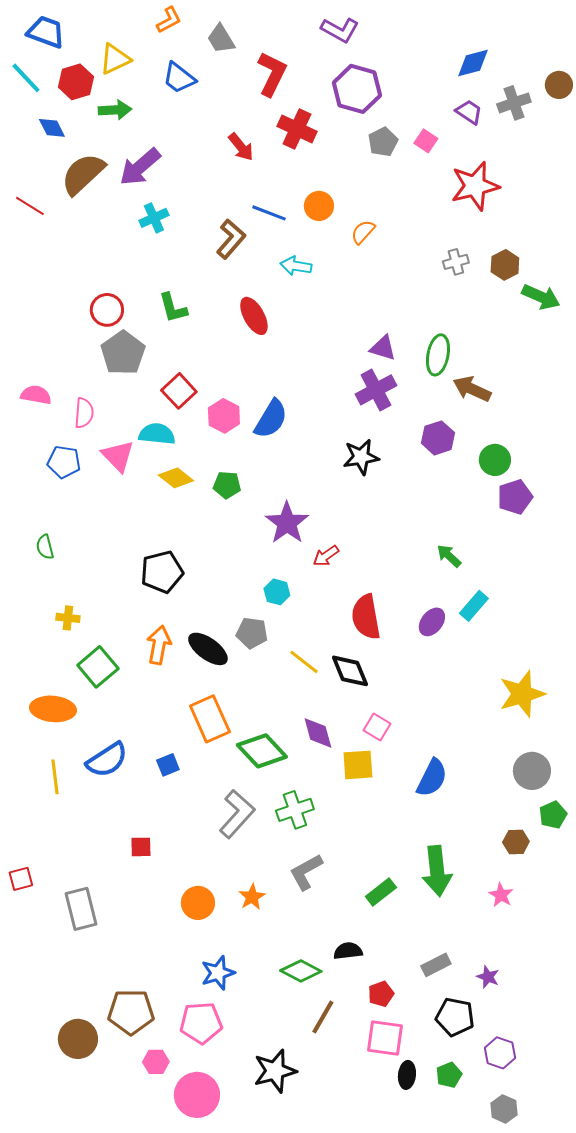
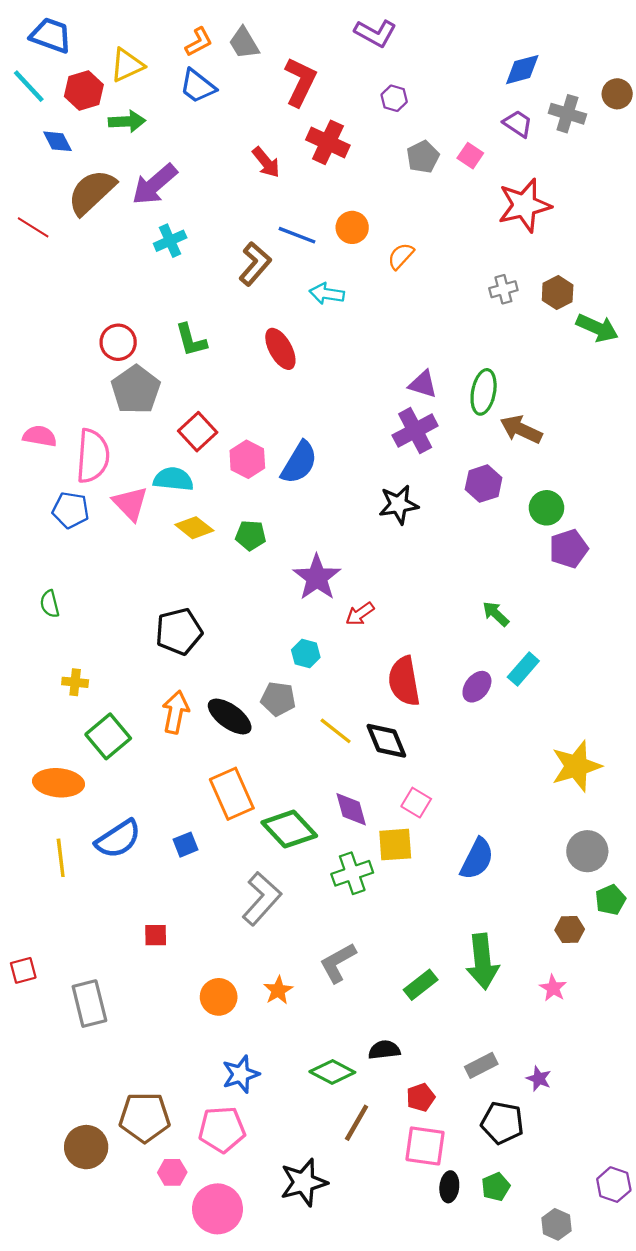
orange L-shape: (169, 20) -> (199, 42), moved
purple hexagon: (357, 89) -> (394, 98), size x0.5
gray cross: (514, 103) -> (567, 114), turned 36
pink semicircle: (84, 413) -> (93, 456), size x1.6
green cross: (295, 810) -> (352, 873), moved
purple hexagon: (500, 1053) -> (614, 1185), moved

